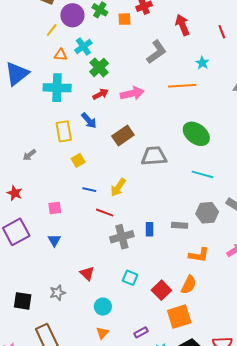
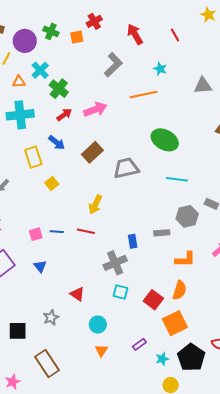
blue line: (89, 190) -> (57, 232), moved
gray cross: (122, 237) -> (115, 263), moved

